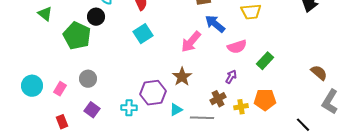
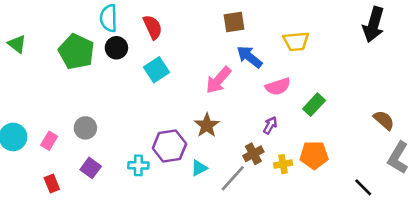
green triangle: (45, 14) -> (17, 44), moved
black circle: (96, 17) -> (116, 48), moved
green pentagon: (77, 36) -> (76, 52), moved
gray line: (202, 118) -> (233, 178), turned -50

